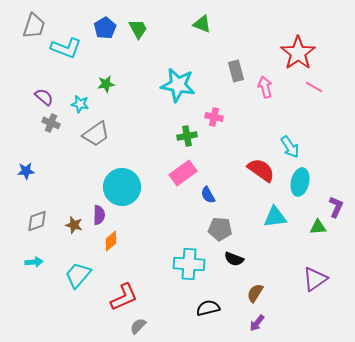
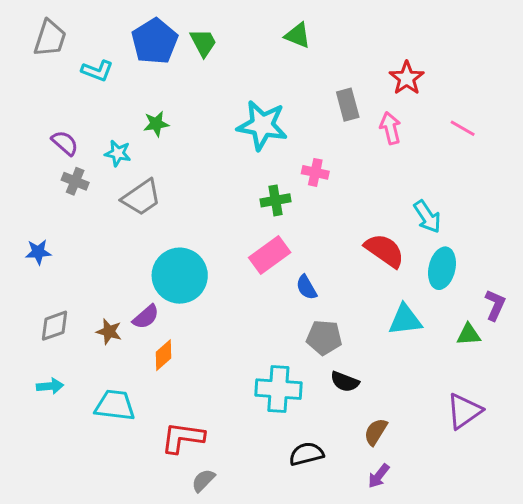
blue pentagon: (105, 28) -> (155, 41), size x1.4
cyan L-shape: (66, 48) -> (97, 71), size x0.7
red star: (298, 53) -> (407, 78), moved, size x0.7
purple semicircle: (99, 215) -> (146, 317), turned 48
cyan trapezoid: (78, 275) -> (115, 405), turned 56
red L-shape: (124, 297) -> (183, 438), turned -148

